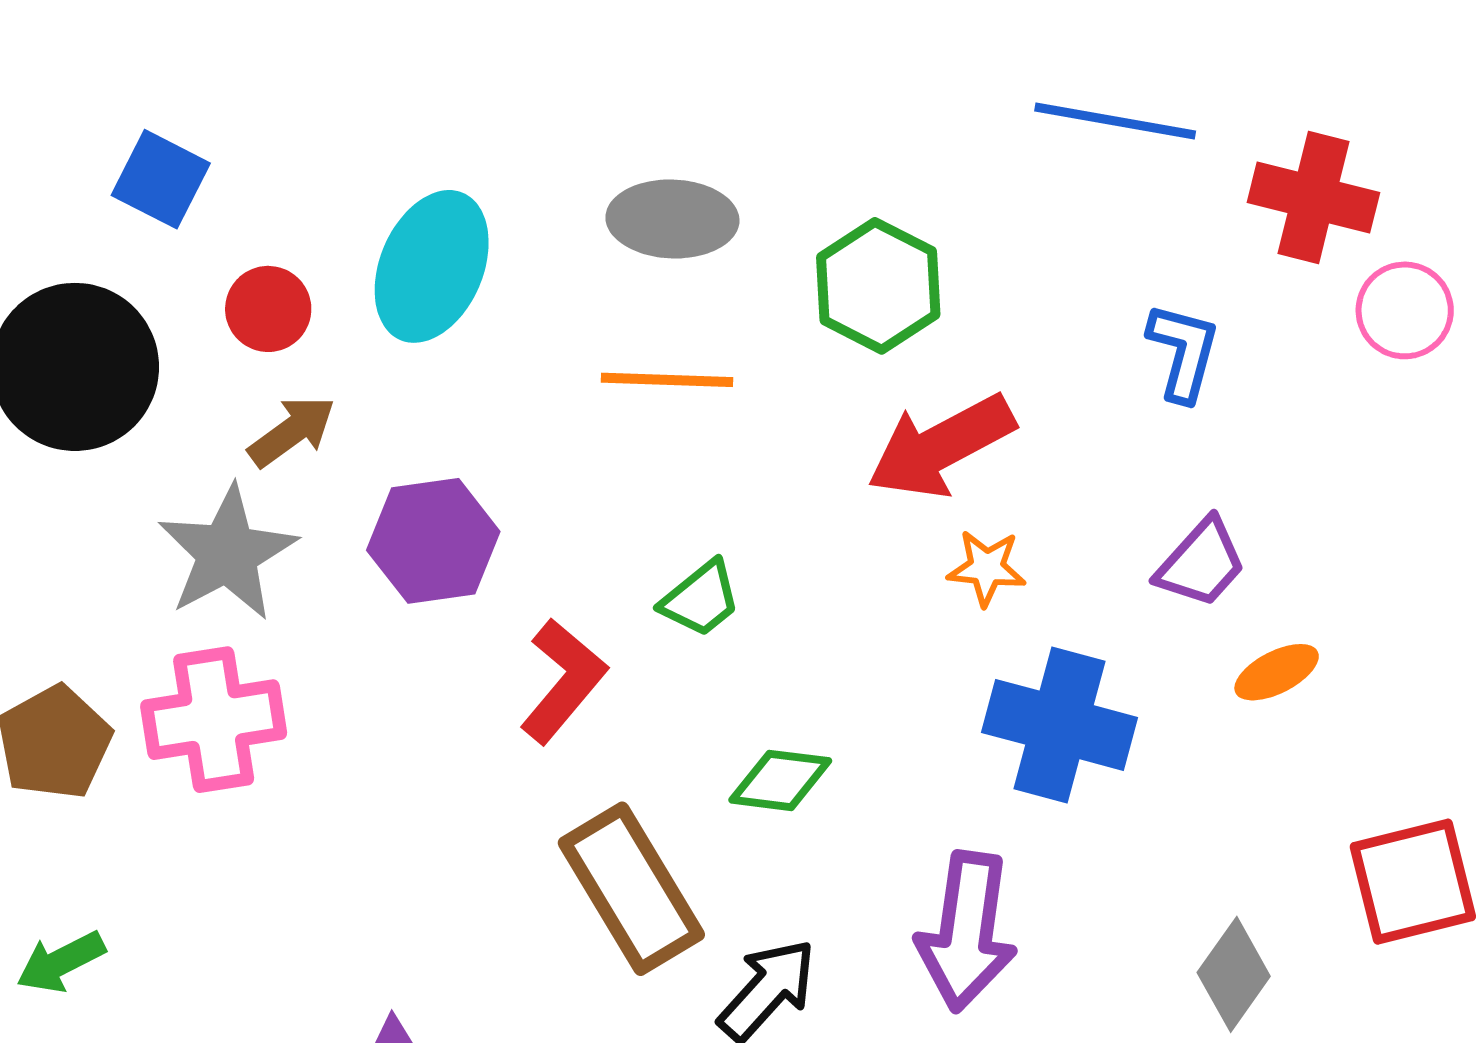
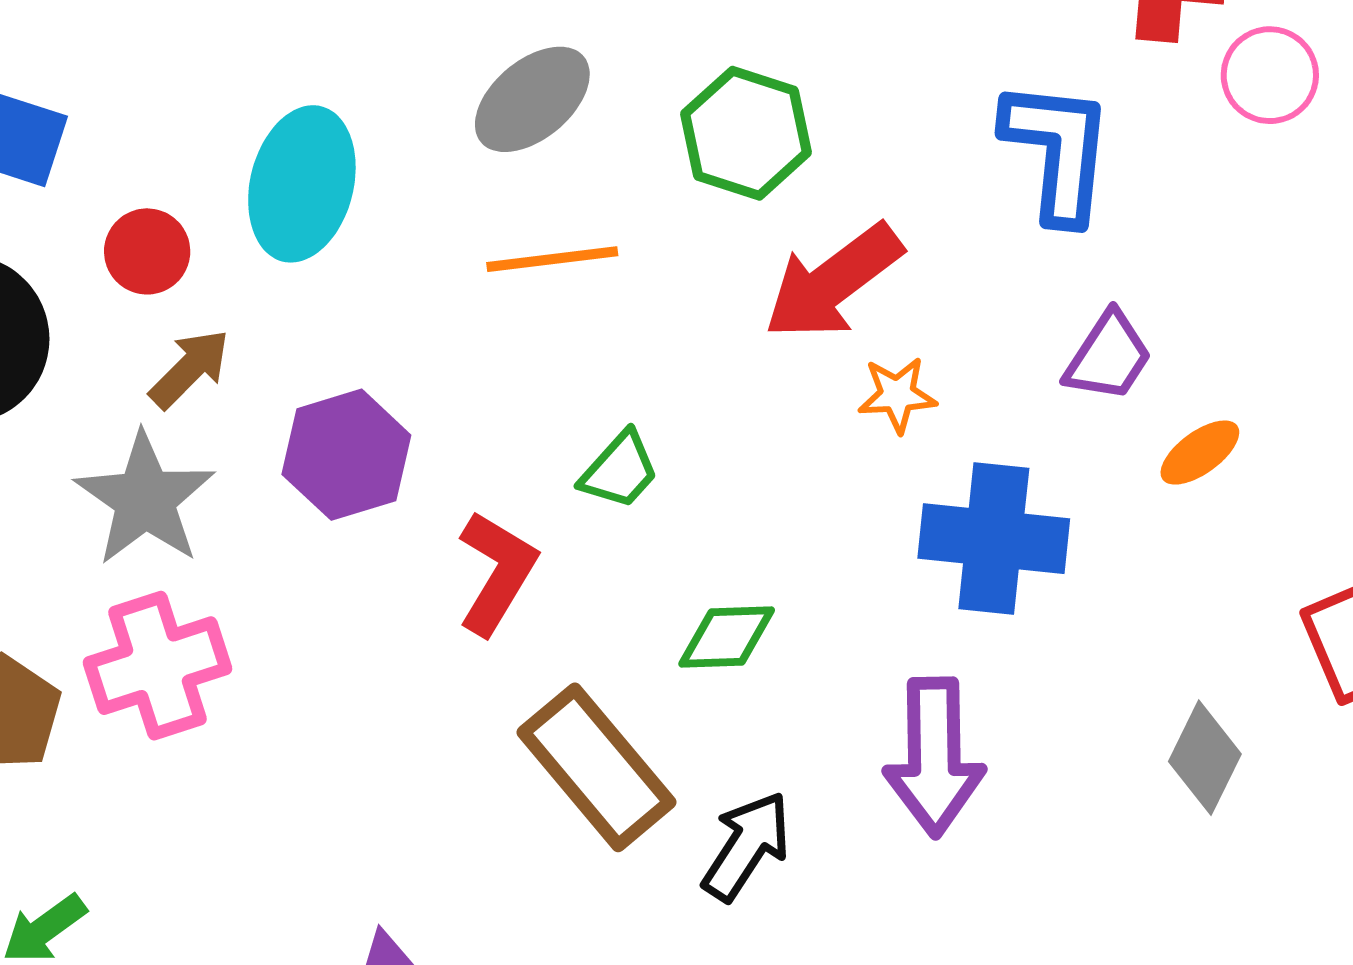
gray ellipse: (672, 219) -> (532, 99), turned -33
blue L-shape: (1183, 352) -> (1058, 151), size x1.5

